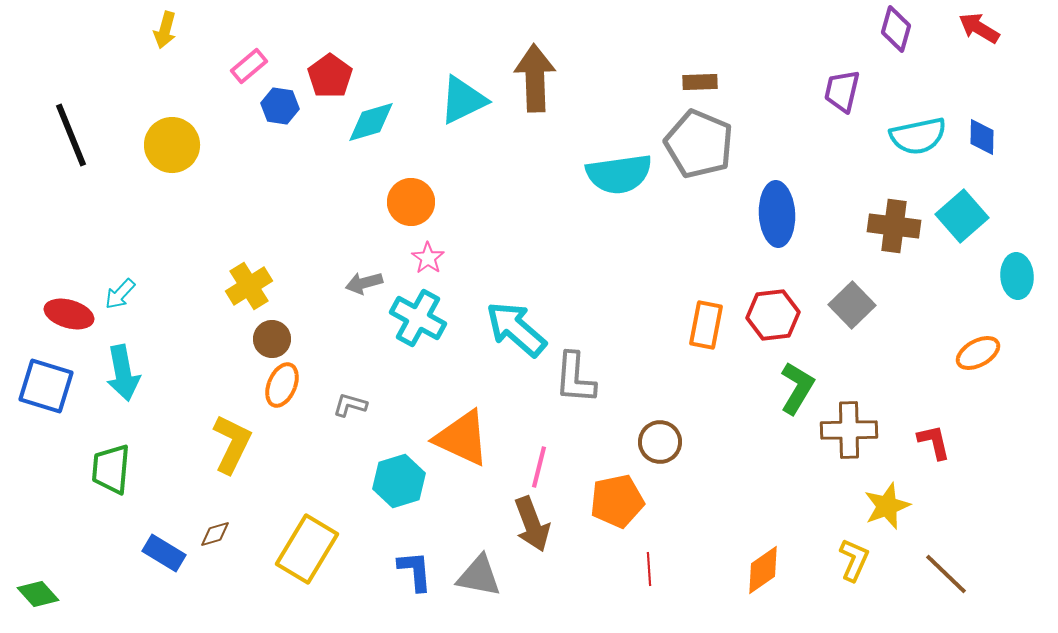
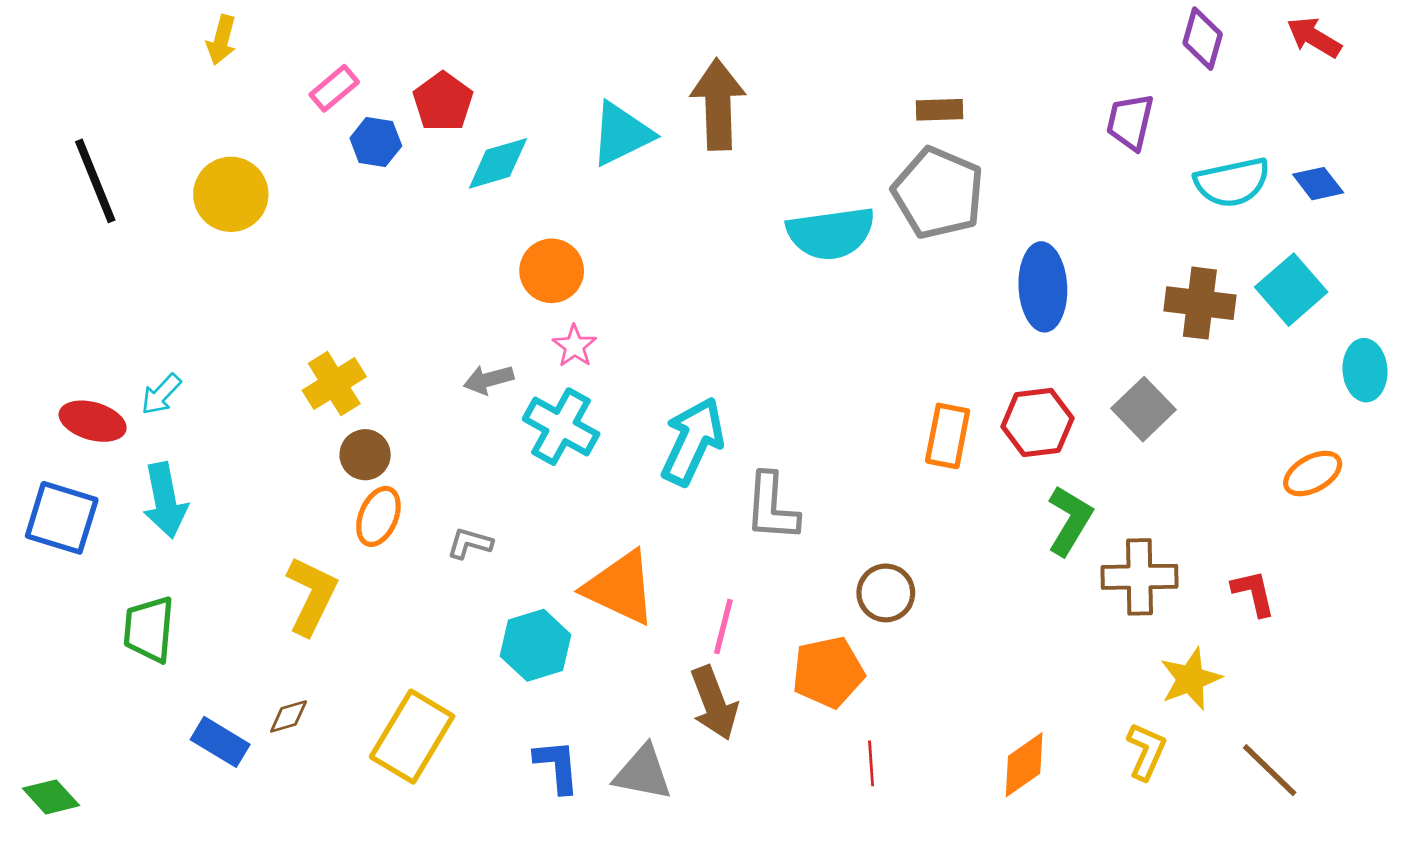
blue diamond: (982, 137) -> (1318, 184), turned -39
cyan arrow: (516, 329) -> (693, 441), turned 74

